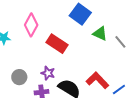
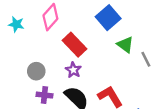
purple star: (48, 73) -> (73, 70), moved
gray circle: (19, 77) -> (36, 71), moved

